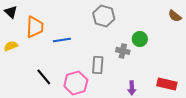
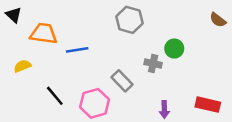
orange trapezoid: (35, 27) -> (44, 34), turned -85
yellow semicircle: (11, 46) -> (22, 66), moved
gray rectangle: (98, 65) -> (122, 81), turned -48

